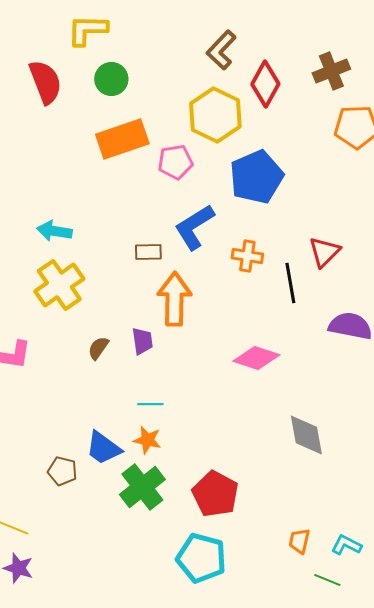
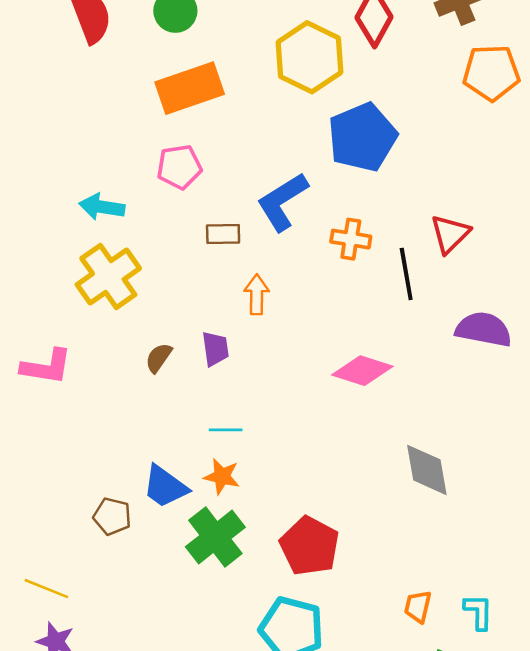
pink pentagon: (175, 162) -> (179, 167), moved
orange arrow: (174, 299) -> (257, 295), size x0.6
cyan L-shape: (346, 545) -> (478, 612), turned 64

